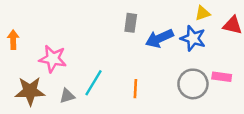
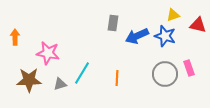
pink rectangle: (222, 77) -> (189, 68), turned 63

